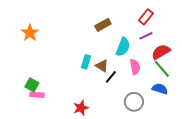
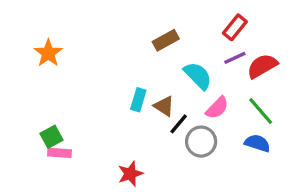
cyan semicircle: (123, 47) -> (198, 76), turned -66
red semicircle: (161, 52) -> (262, 66), moved
pink semicircle: (135, 67) -> (217, 108), turned 56
green square: (32, 85) -> (51, 137), turned 32
gray circle: (134, 102) -> (201, 142), moved

